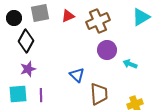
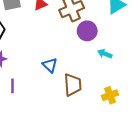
purple circle: (107, 50) -> (87, 31), moved

